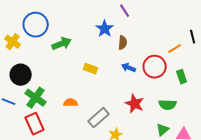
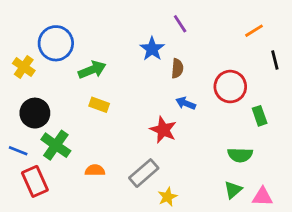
orange line: (175, 49) -> (254, 31), moved
red circle: (155, 67) -> (230, 87), moved
yellow rectangle: (91, 69) -> (99, 105), moved
orange semicircle: (71, 103) -> (95, 170), moved
red star: (135, 104) -> (163, 130), moved
red rectangle: (35, 124) -> (35, 181), moved

